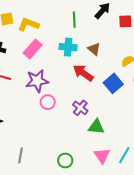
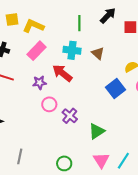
red arrow: (83, 73) -> (62, 73), moved
purple star: (37, 81) -> (40, 83), size x0.6
purple cross: (80, 108) -> (70, 116), moved
green triangle: (96, 127) -> (97, 131), turned -42

